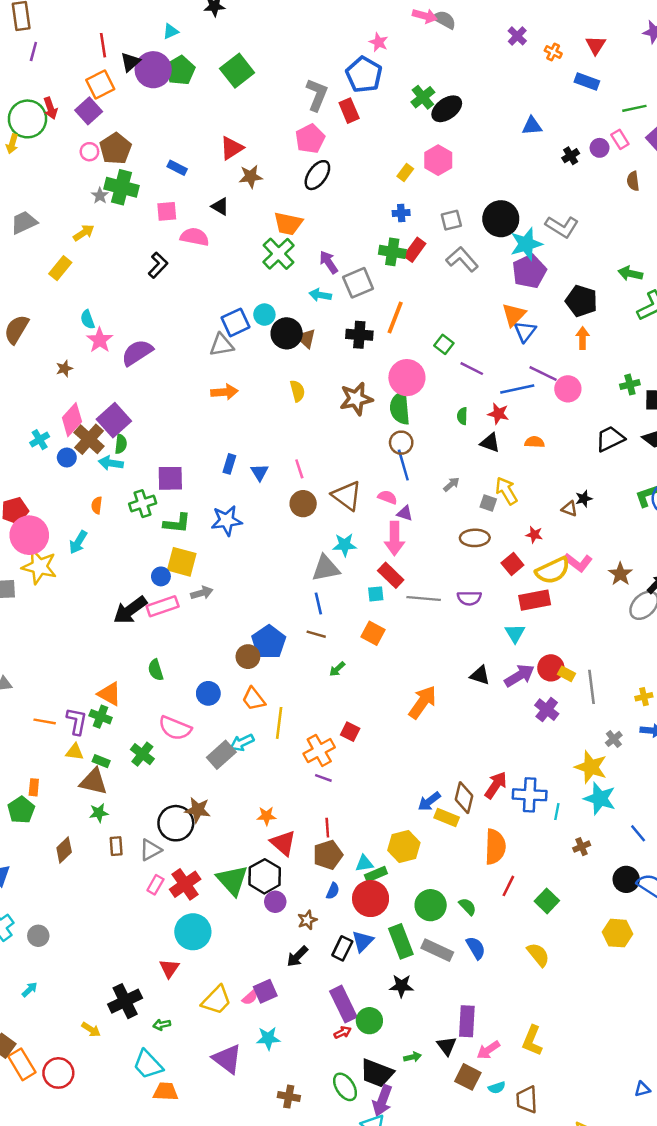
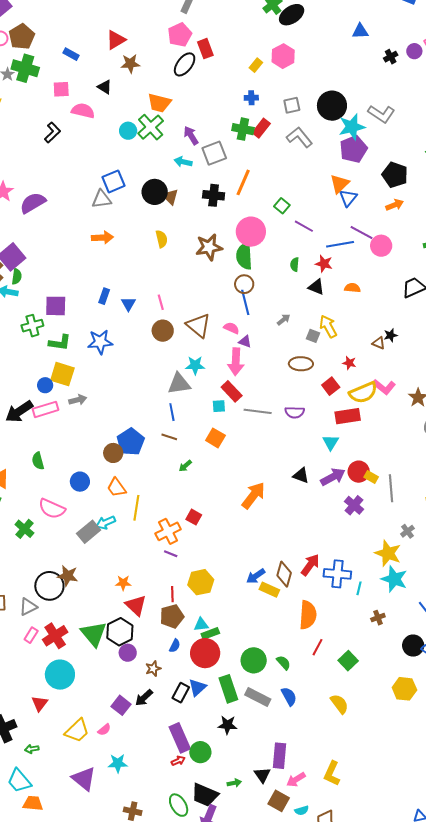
red rectangle: (349, 111) -> (205, 49), moved
cyan circle: (264, 315) -> (128, 131), moved
orange arrow: (583, 338) -> (395, 205), turned 66
yellow hexagon: (404, 847) -> (201, 582), moved
purple square: (265, 991) -> (121, 705), moved, turned -30

